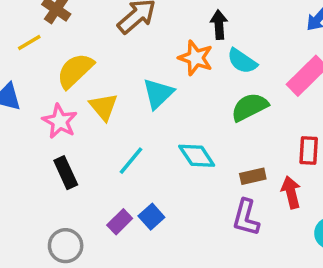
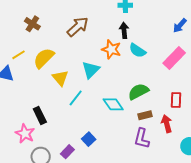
yellow line: (29, 43) -> (19, 55), moved
green semicircle: (250, 107) -> (138, 92), moved
pink star: (60, 121) -> (25, 134), moved
cyan line: (131, 161) -> (76, 98), moved
purple rectangle: (120, 222) -> (67, 152), moved

